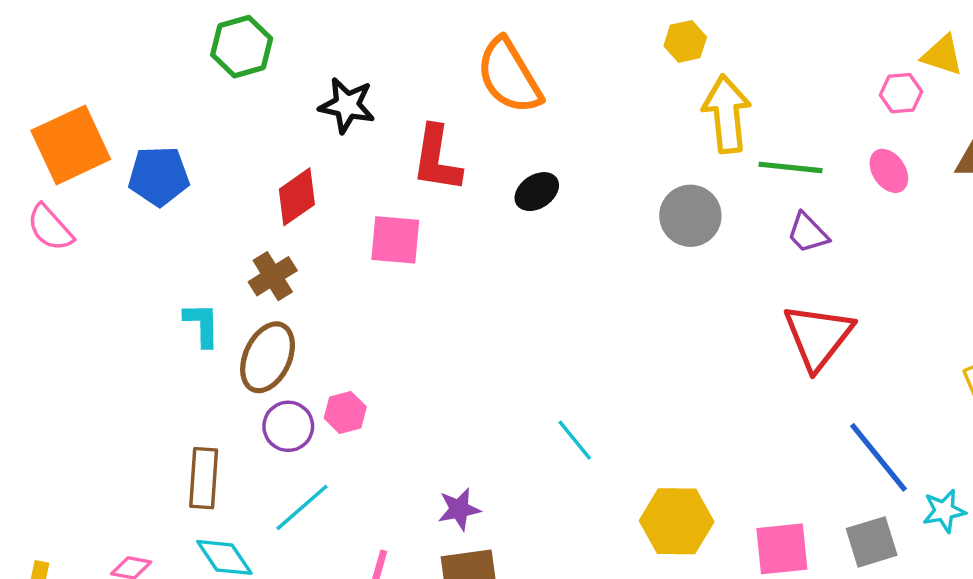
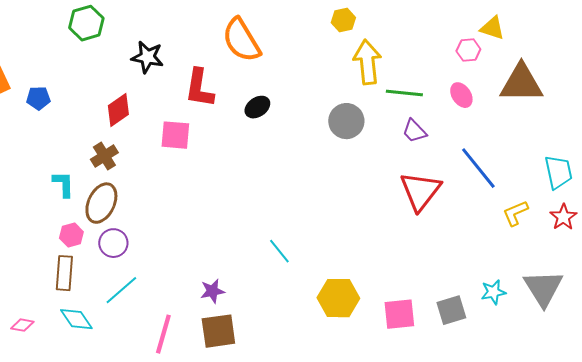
blue pentagon: (159, 176) -> (38, 98), size x0.7
pink hexagon: (345, 413) -> (71, 235), moved
blue line: (879, 457) -> (478, 168), moved

